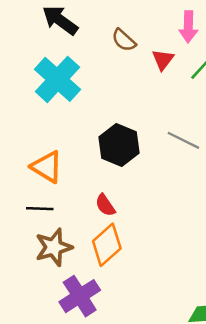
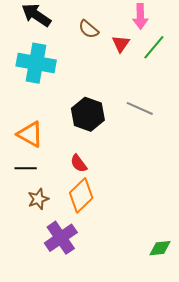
cyan cross: (57, 79) -> (36, 63), turned -30
brown star: (54, 247) -> (38, 199), size x0.7

